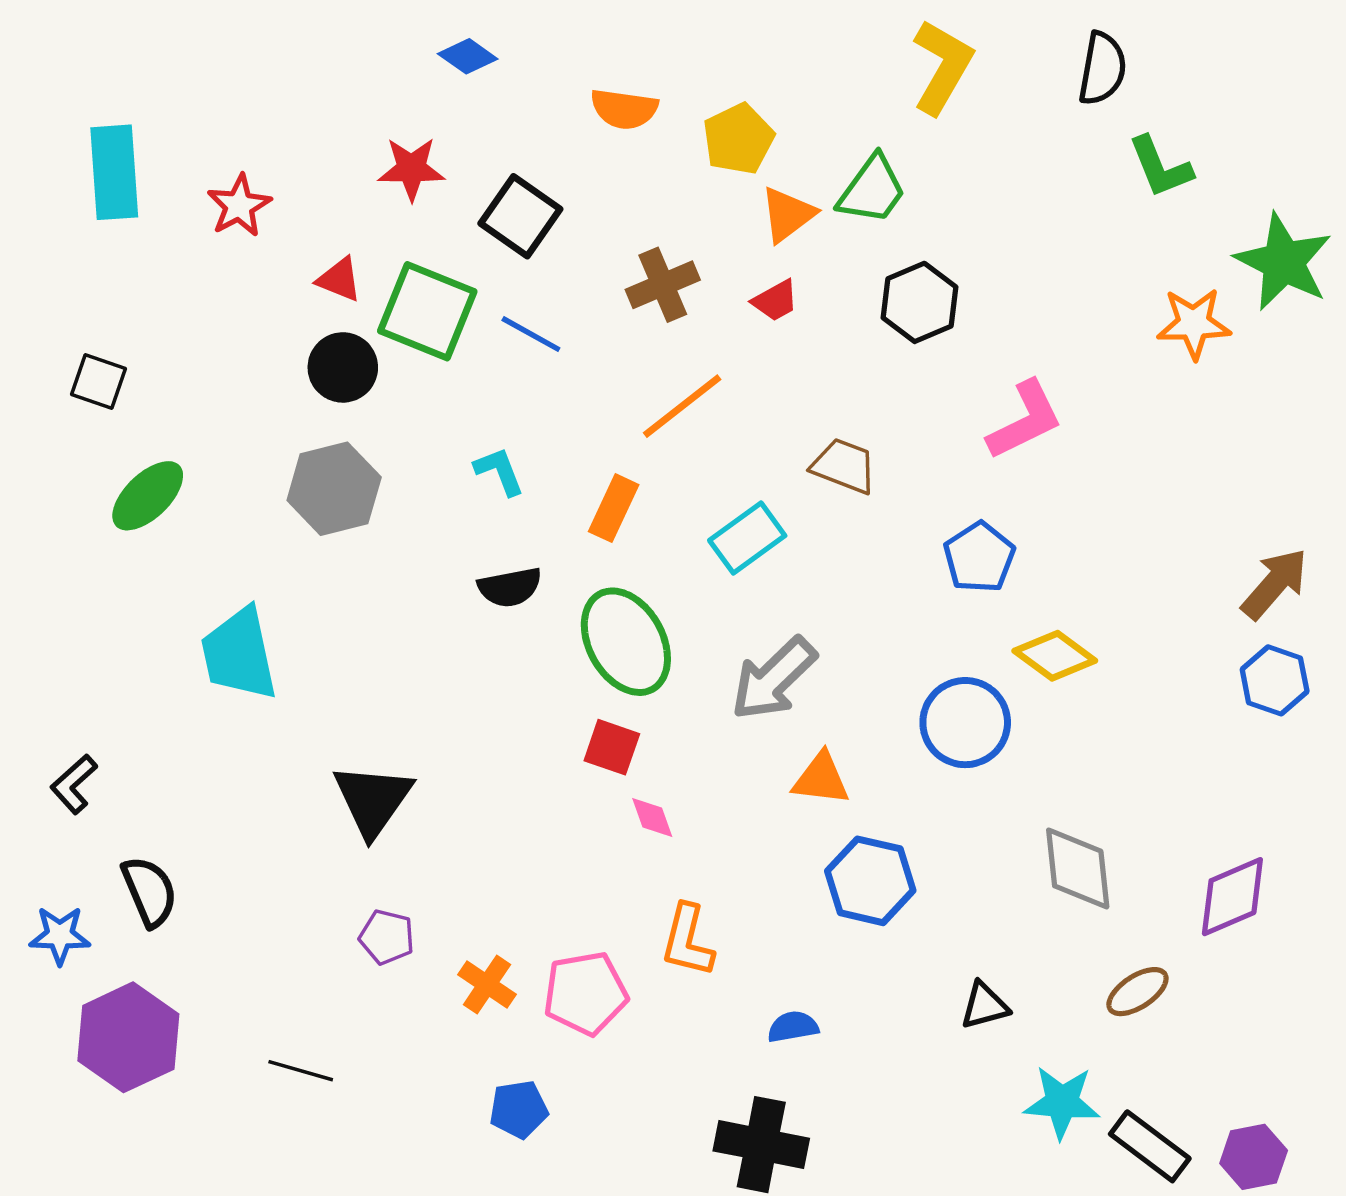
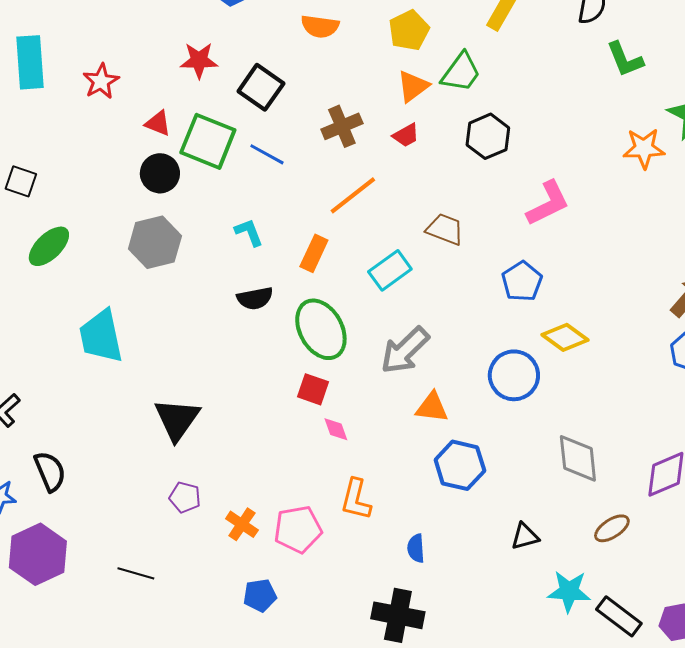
yellow pentagon: (738, 139) -> (409, 30), moved
blue semicircle: (793, 1027) -> (416, 548), turned -84

